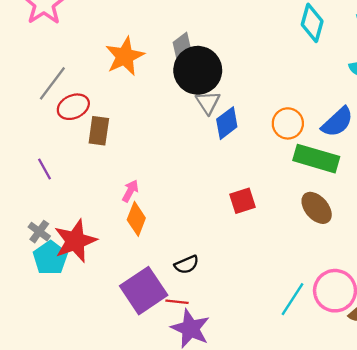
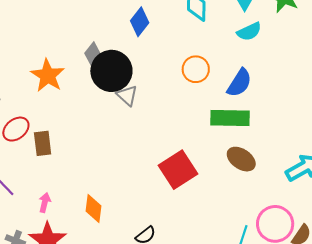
blue diamond: (227, 123) -> (140, 22), moved
orange circle: (288, 123) -> (196, 69), moved
pink arrow: (130, 191) -> (45, 202), moved
red square: (243, 201) -> (178, 170), size x1.6

